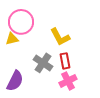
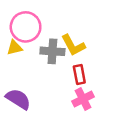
gray cross: (43, 63) -> (52, 51), moved, turned -30
purple semicircle: (15, 81) -> (18, 99), turned -85

